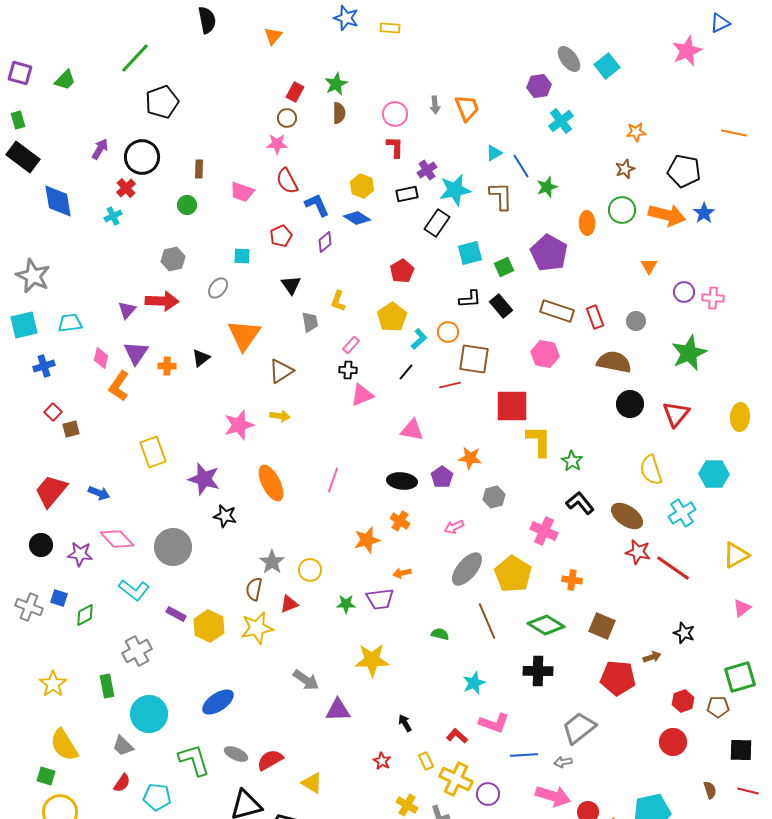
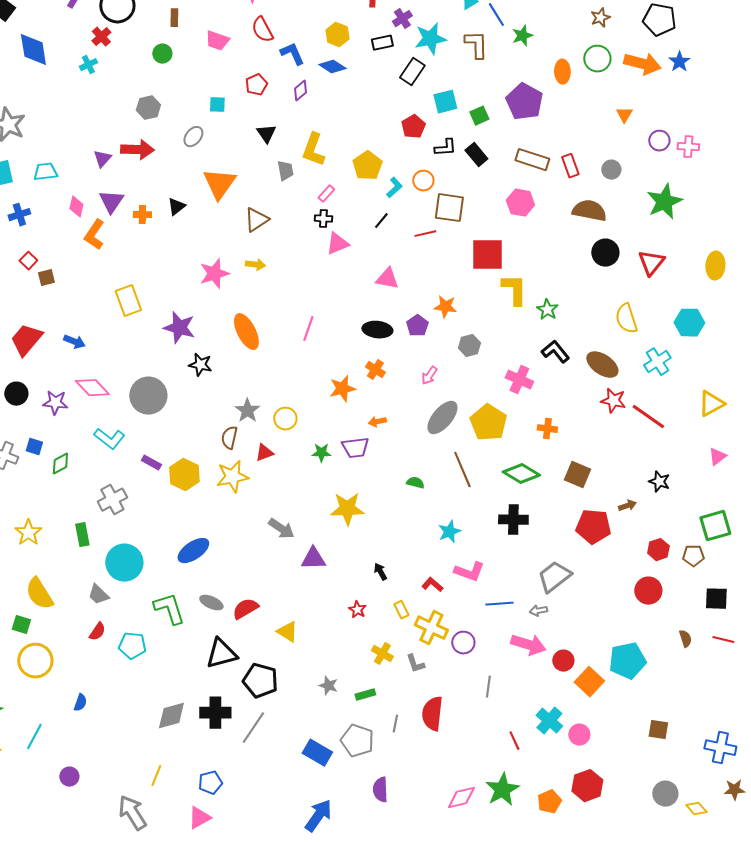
red pentagon: (402, 271) -> (413, 127), moved
yellow L-shape: (338, 301) -> (313, 150), size x1.6
pink arrow: (454, 527) -> (429, 376), turned -30

